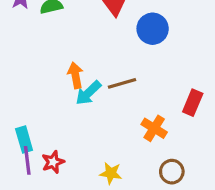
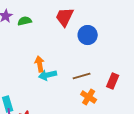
brown line: (122, 83) -> (82, 76), moved
cyan arrow: (88, 93) -> (48, 75), turned 30

